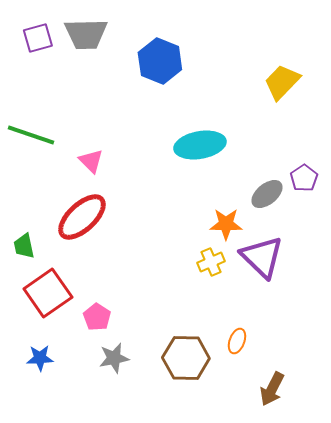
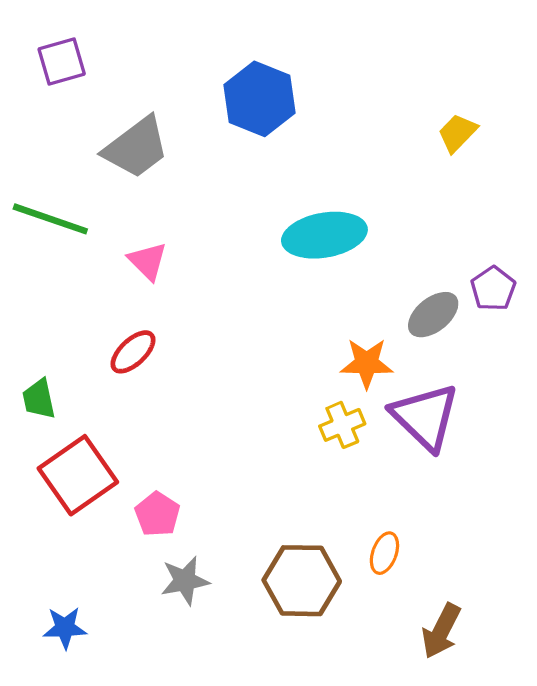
gray trapezoid: (86, 34) -> (136, 148), moved, turned -36
yellow trapezoid: (282, 82) -> (457, 133), size x0.7
red ellipse: (82, 217) -> (133, 352), size x0.6
blue star: (40, 358) -> (65, 628), moved

